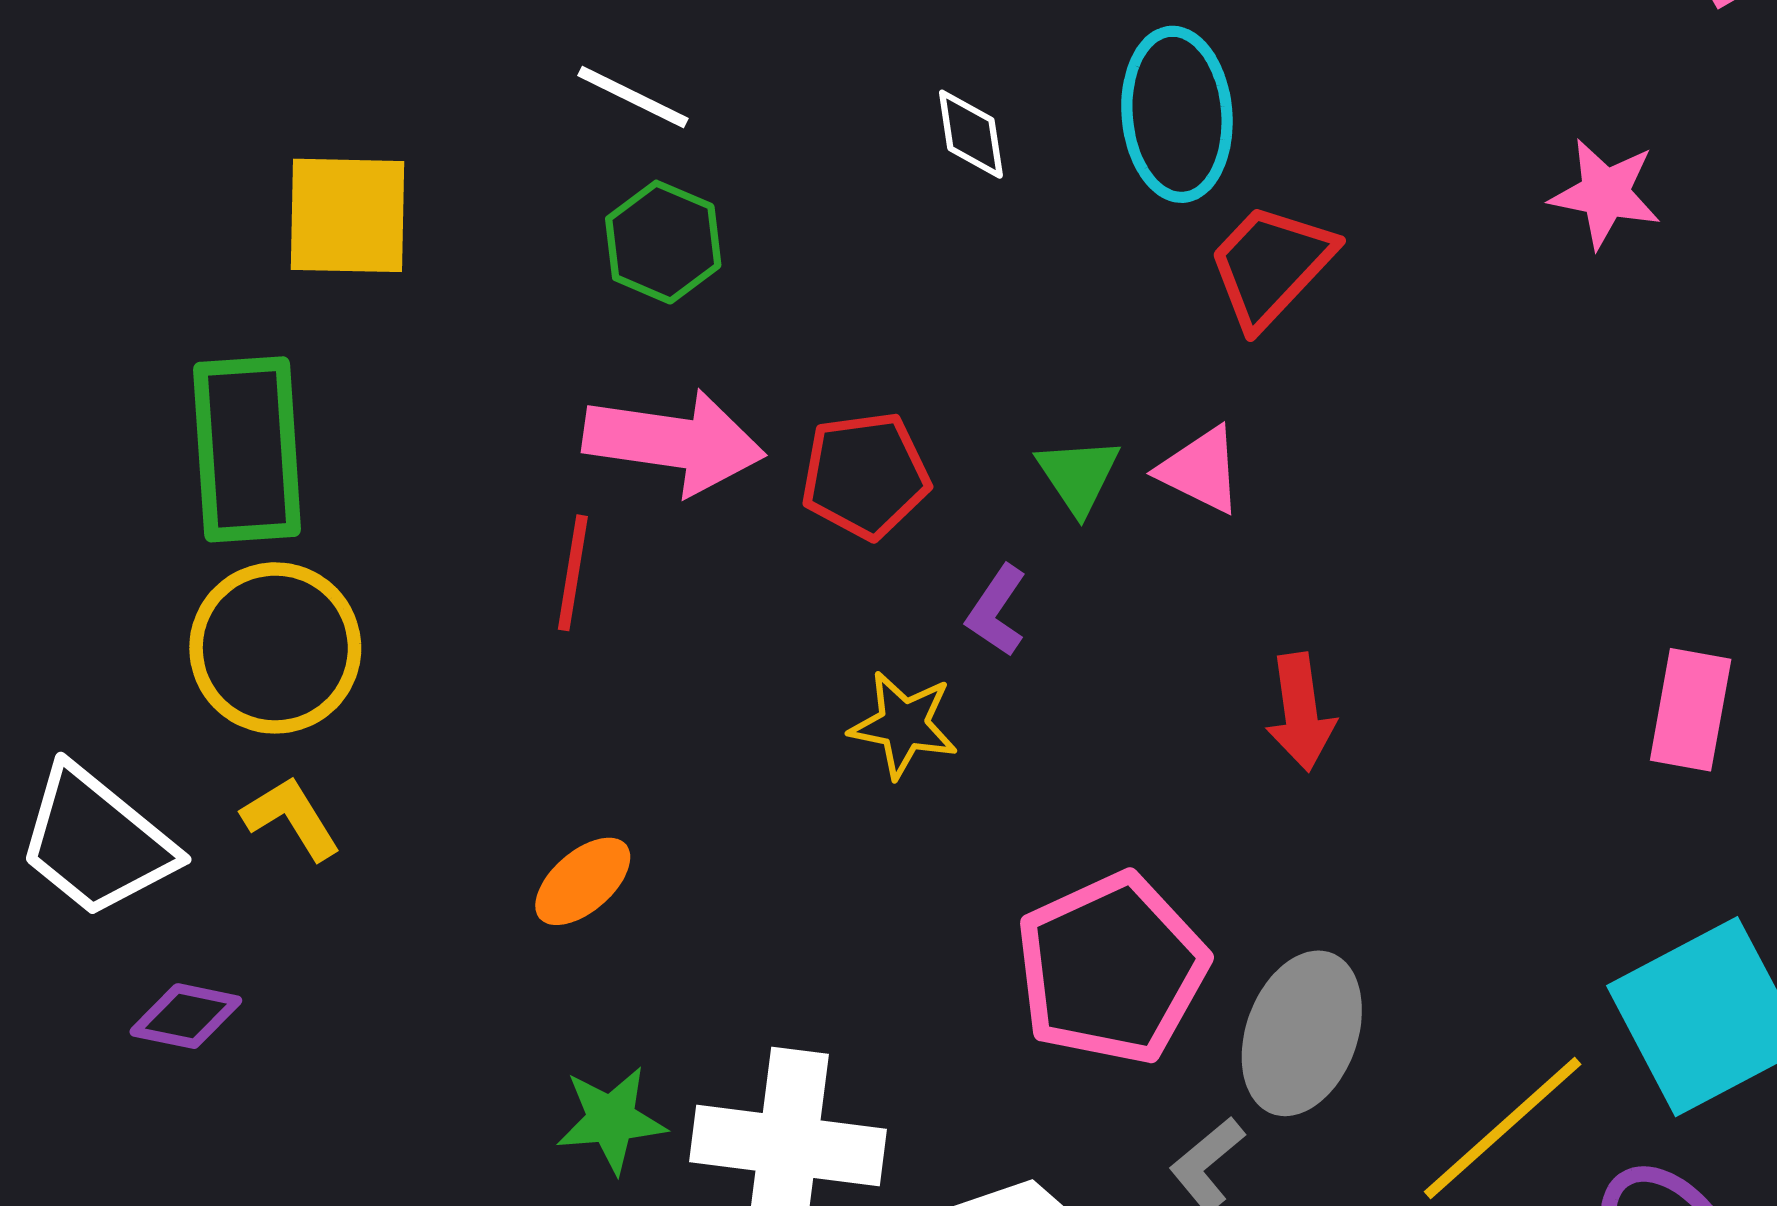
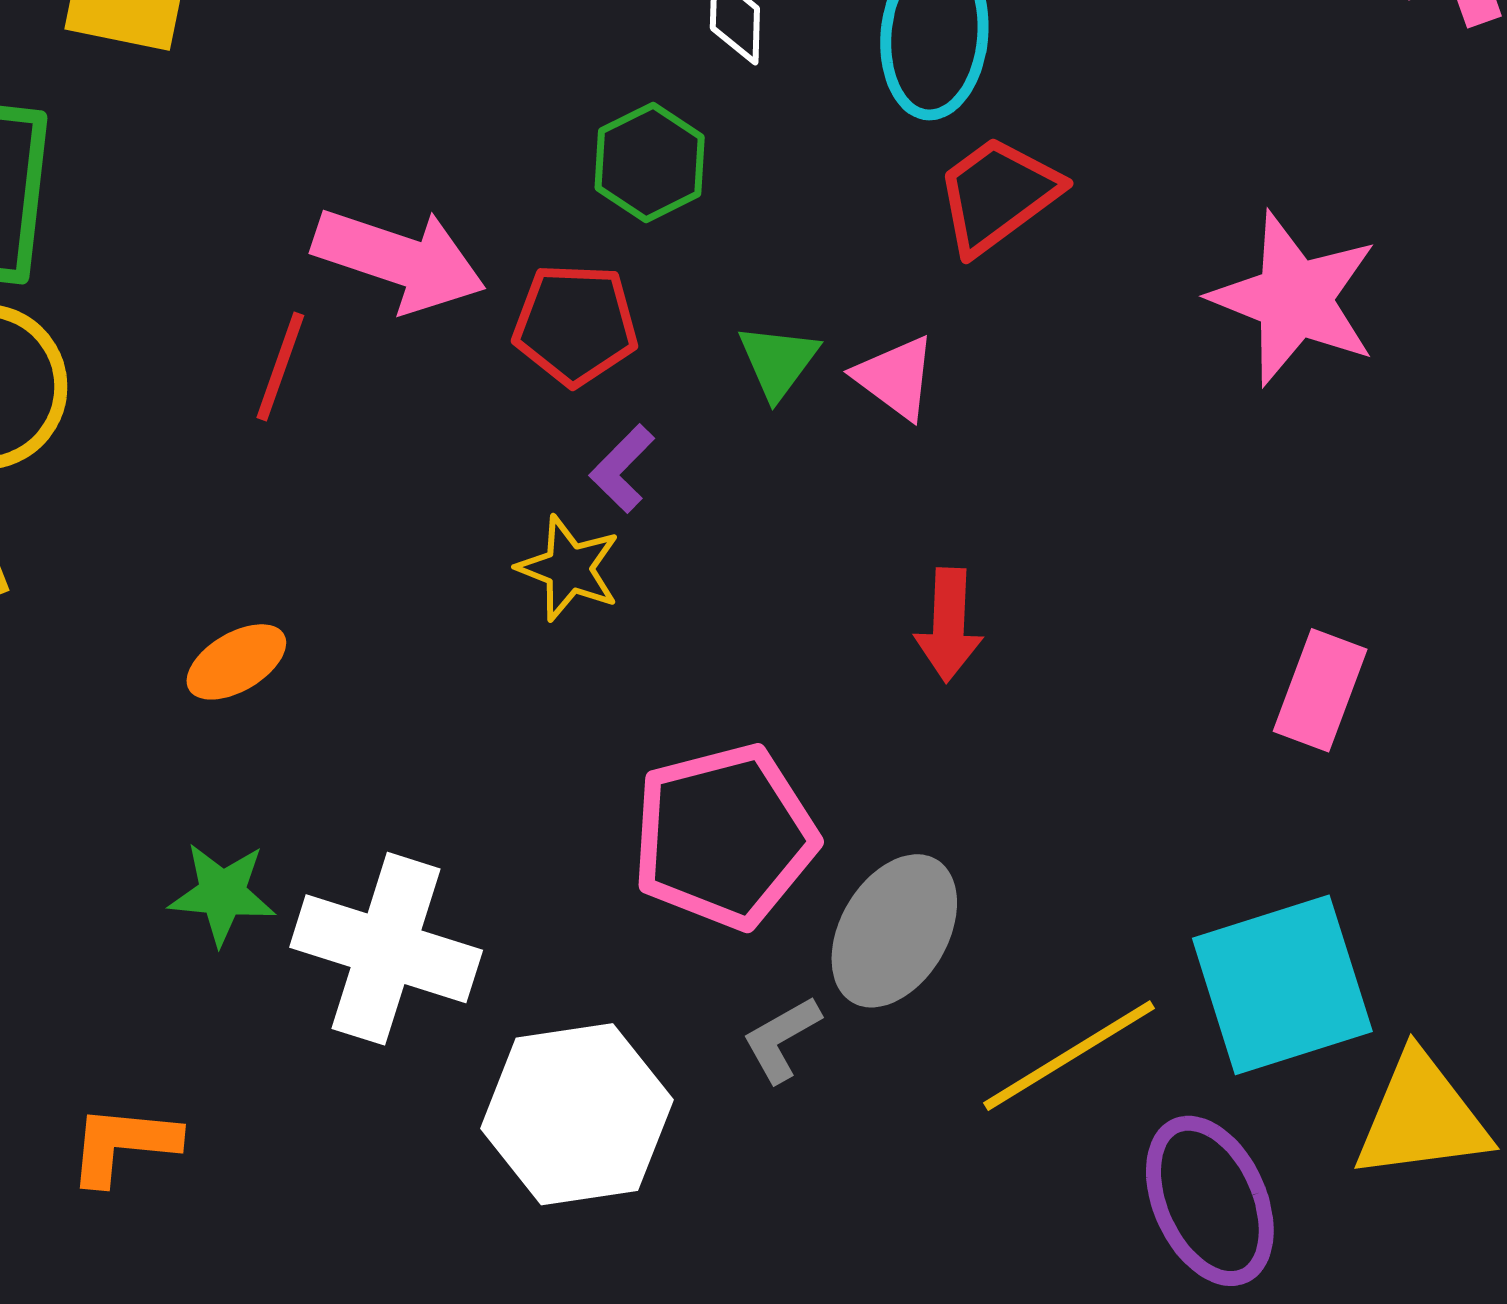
pink star: (1605, 193) -> (1294, 299), moved, size x1.6
green hexagon: (663, 242) -> (650, 162), moved
purple L-shape: (997, 611) -> (622, 469), moved

